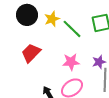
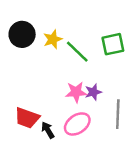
red trapezoid: (31, 53) -> (27, 118), moved, turned -115
purple star: (99, 62) -> (93, 92), moved

